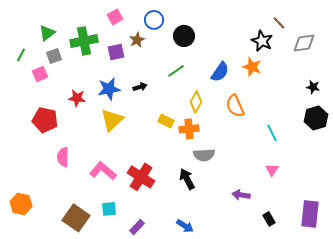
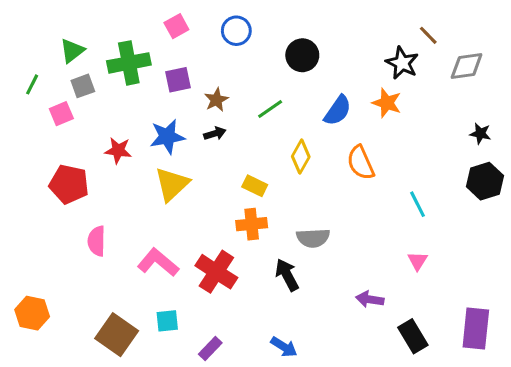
black circle: (184, 36) -> (302, 55), moved
brown star: (137, 40) -> (216, 100), moved
orange cross: (189, 129) -> (252, 224), moved
black rectangle: (269, 219) -> (413, 336), size x1.5

